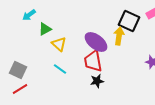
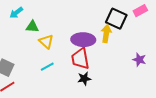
green triangle: (45, 29) -> (32, 27), turned 32
purple ellipse: (96, 42) -> (83, 40), turned -35
cyan line: (60, 69) -> (47, 67), turned -64

